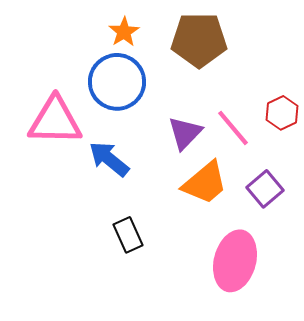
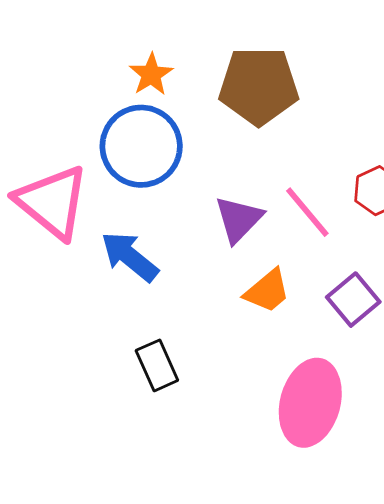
pink triangle: (55, 121) -> (52, 202), turned 38
orange trapezoid: (205, 183) -> (267, 291), size x0.7

